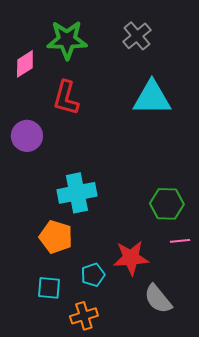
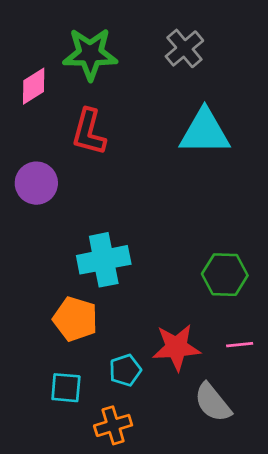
pink line: (180, 241) -> (240, 345), moved

